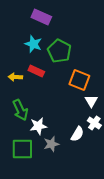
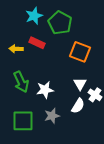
cyan star: (33, 44) -> (34, 16), turned 30
white triangle: (91, 101) -> (80, 84), moved
white star: (38, 126) -> (45, 90), moved

